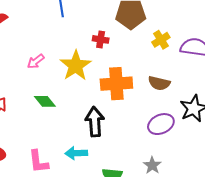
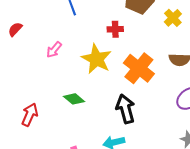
pink arrow: (36, 61) -> (54, 50), moved
orange cross: (116, 84) -> (139, 68), turned -36

